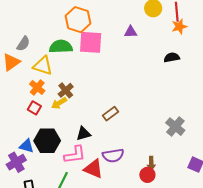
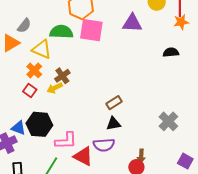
purple triangle: (131, 32) -> (132, 23), size x1.5
brown rectangle: (111, 114) -> (114, 103), moved
black triangle: (84, 134) -> (113, 124), moved

